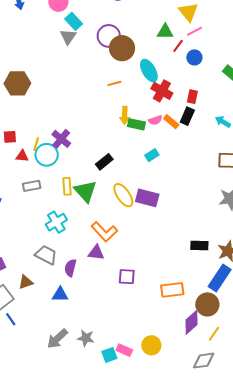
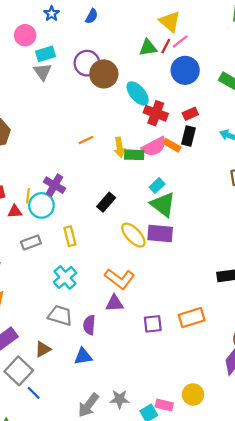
cyan rectangle: (74, 21) -> (46, 54), turned -54
red line: (178, 46) -> (166, 46), moved
blue circle: (194, 57) -> (185, 70), size x1.6
orange line: (114, 83) -> (86, 140), moved
red rectangle: (192, 97) -> (190, 114), turned 64
pink semicircle: (155, 120) -> (154, 147), size x1.6
green triangle: (85, 191) -> (163, 204), moved
orange rectangle: (172, 290) -> (192, 318), moved

